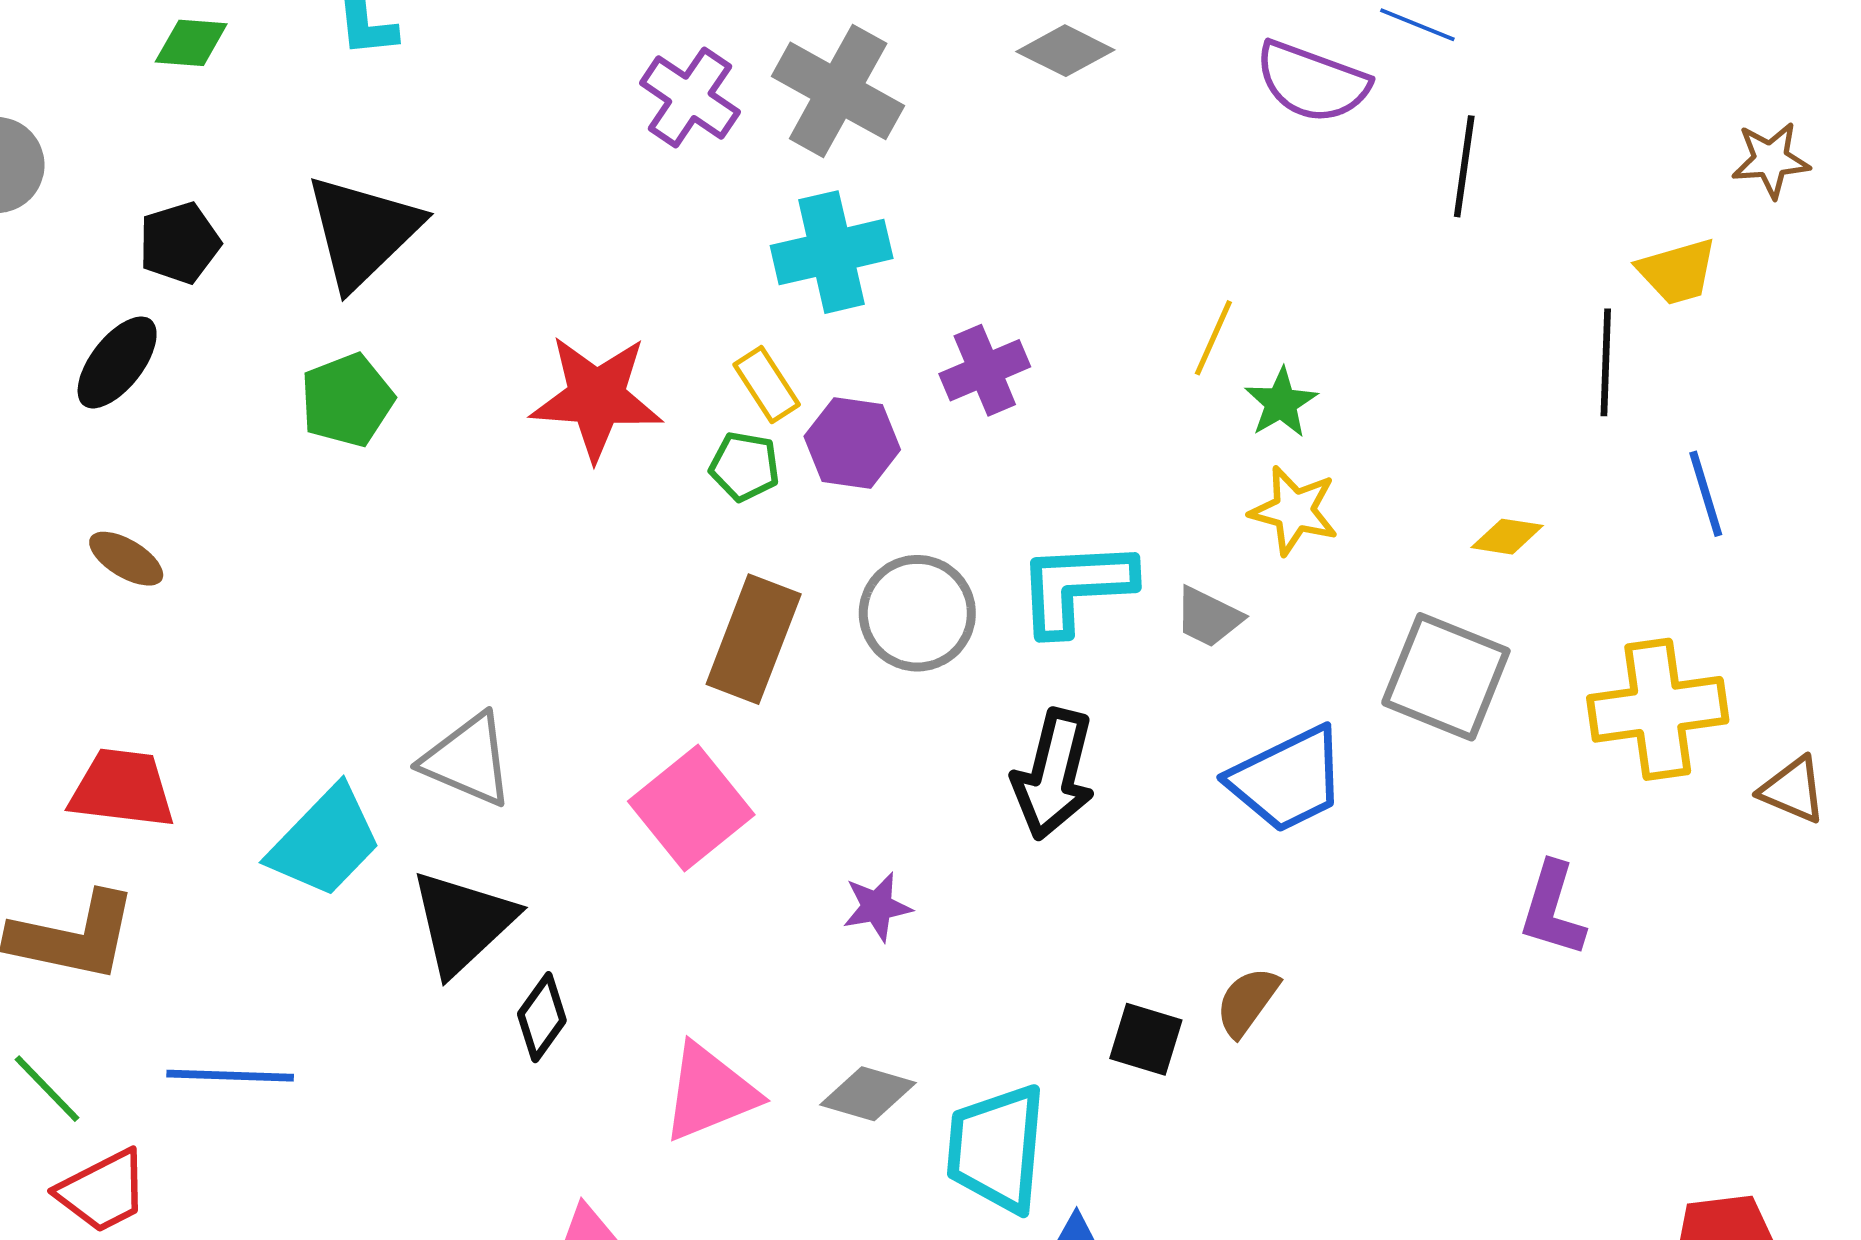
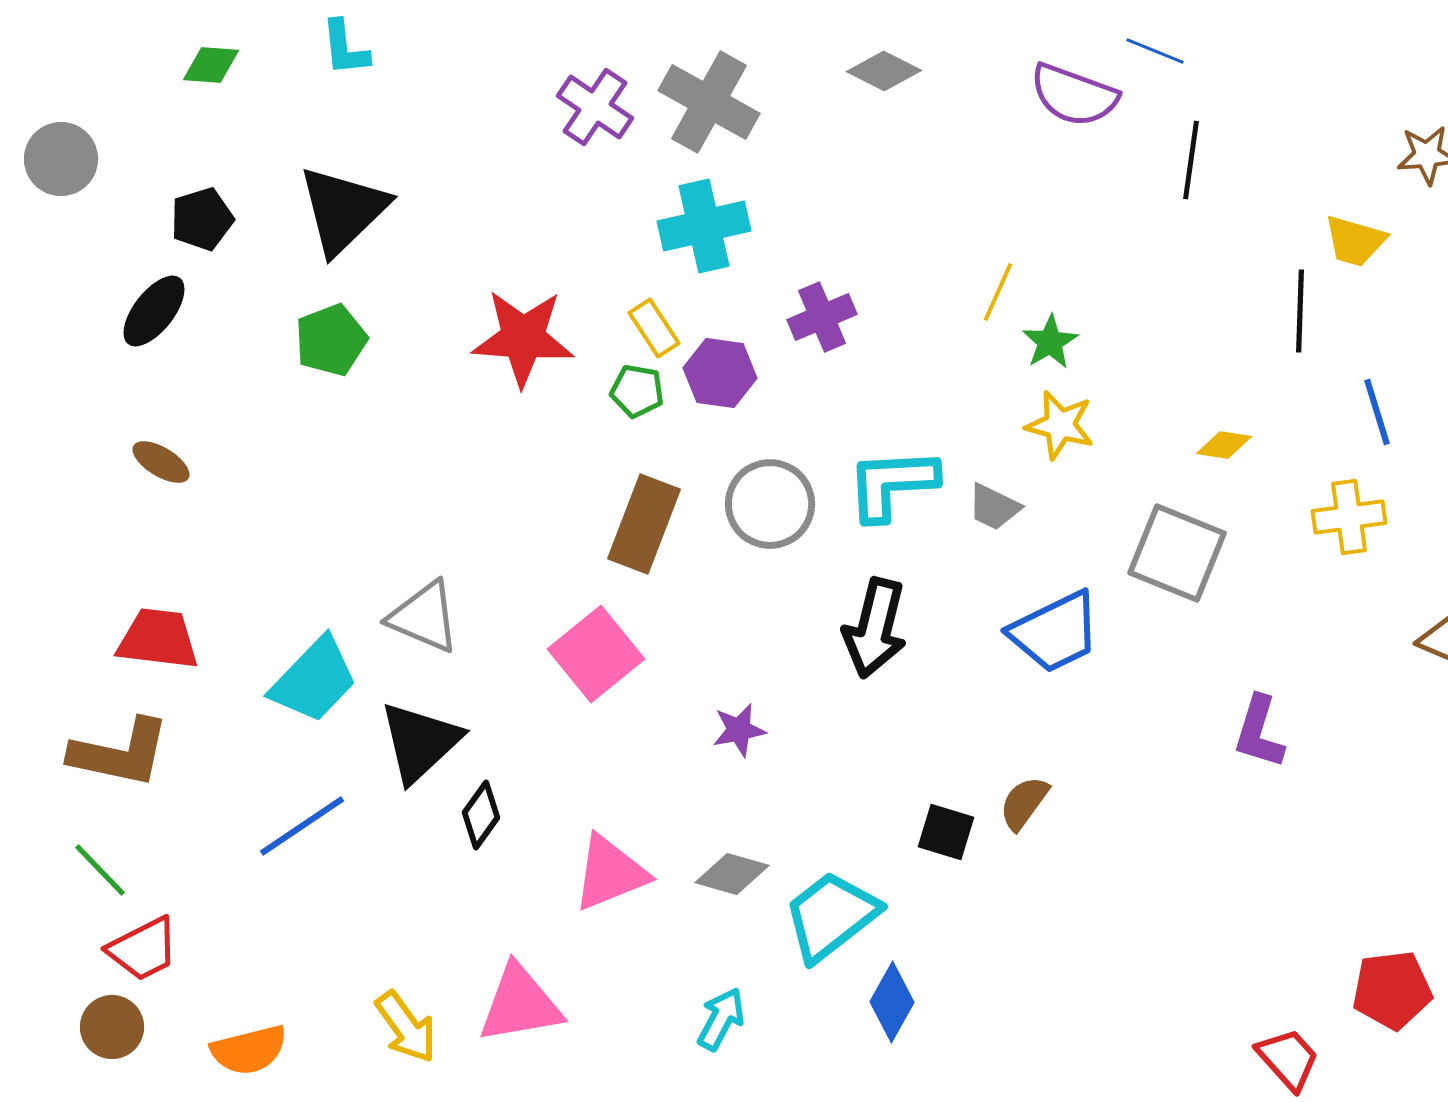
yellow trapezoid: (1677, 272) -> (1355, 241), turned 32
yellow cross: (1658, 709) -> (1349, 517), moved, size x0.7
blue line: (230, 1076) -> (302, 826), moved, turned -36
cyan trapezoid: (997, 1148) -> (831, 916), turned 47

